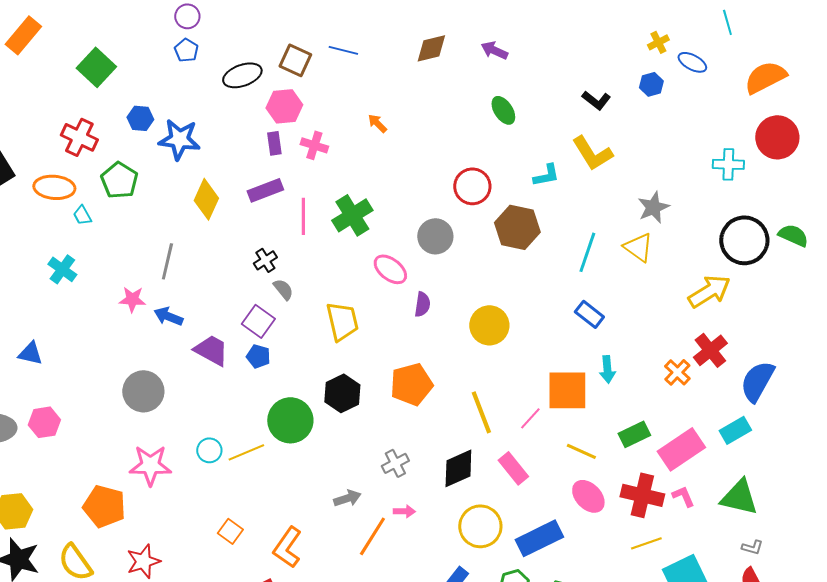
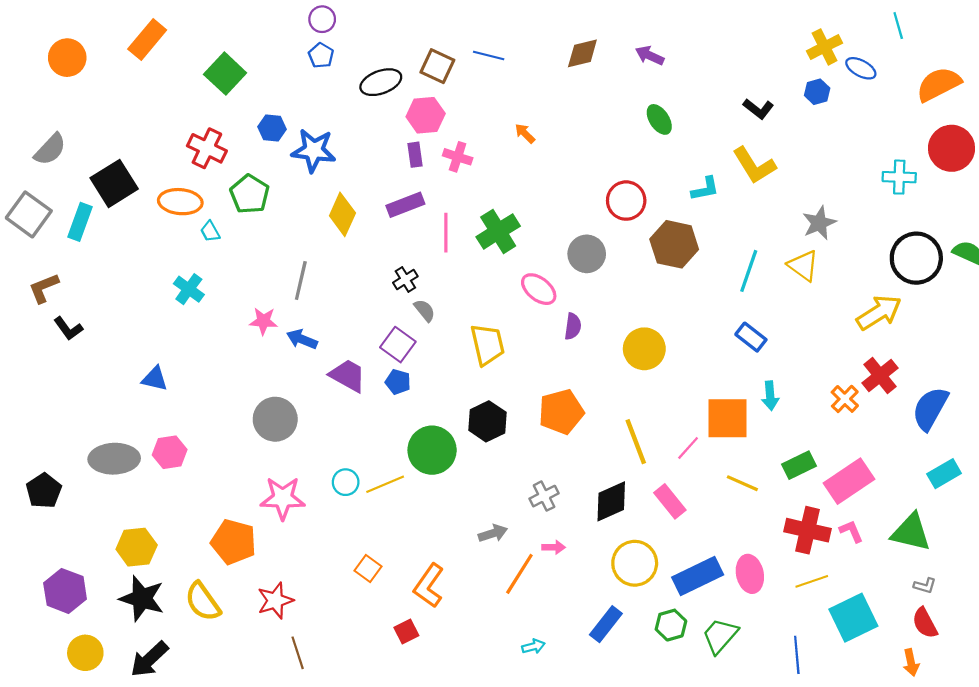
yellow cross: (658, 42) -> (825, 47), size x1.5
cyan rectangle: (735, 430) -> (944, 474), moved
pink ellipse: (588, 496) -> (750, 574), moved, turned 32

